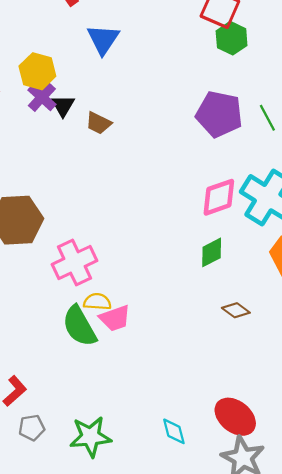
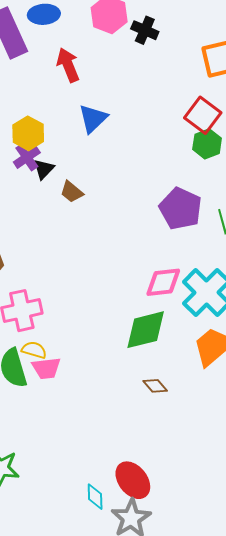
green diamond: (212, 252) -> (146, 330), size x1.6
cyan diamond: (174, 431) -> (95, 497), moved

